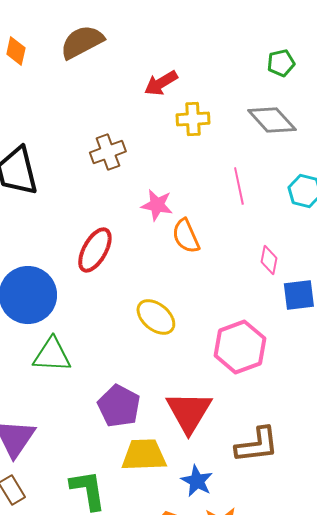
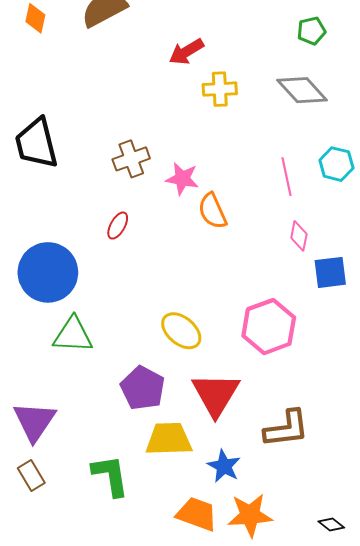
brown cross: (108, 152) -> (131, 159), moved
pink line: (239, 186) -> (286, 177), moved
red ellipse: (95, 250) -> (118, 226), size x0.6
yellow ellipse: (156, 317) -> (181, 331), moved

